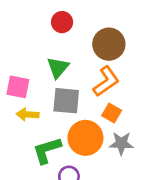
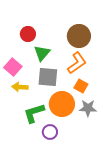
red circle: (62, 22) -> (28, 34), moved
pink square: (18, 87) -> (13, 67), turned 30

